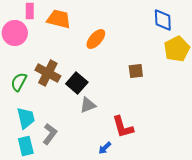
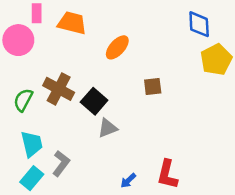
brown square: (136, 71) -> (153, 87), moved
red L-shape: (123, 127) -> (167, 174), moved, turned 30
cyan rectangle: (26, 146) -> (32, 178), turned 54

